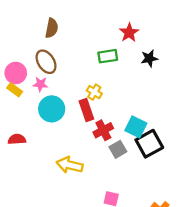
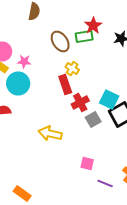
red star: (129, 33) -> (93, 26), moved
brown ellipse: (46, 62) -> (60, 42), moved
cyan circle: (52, 109) -> (18, 84), moved

